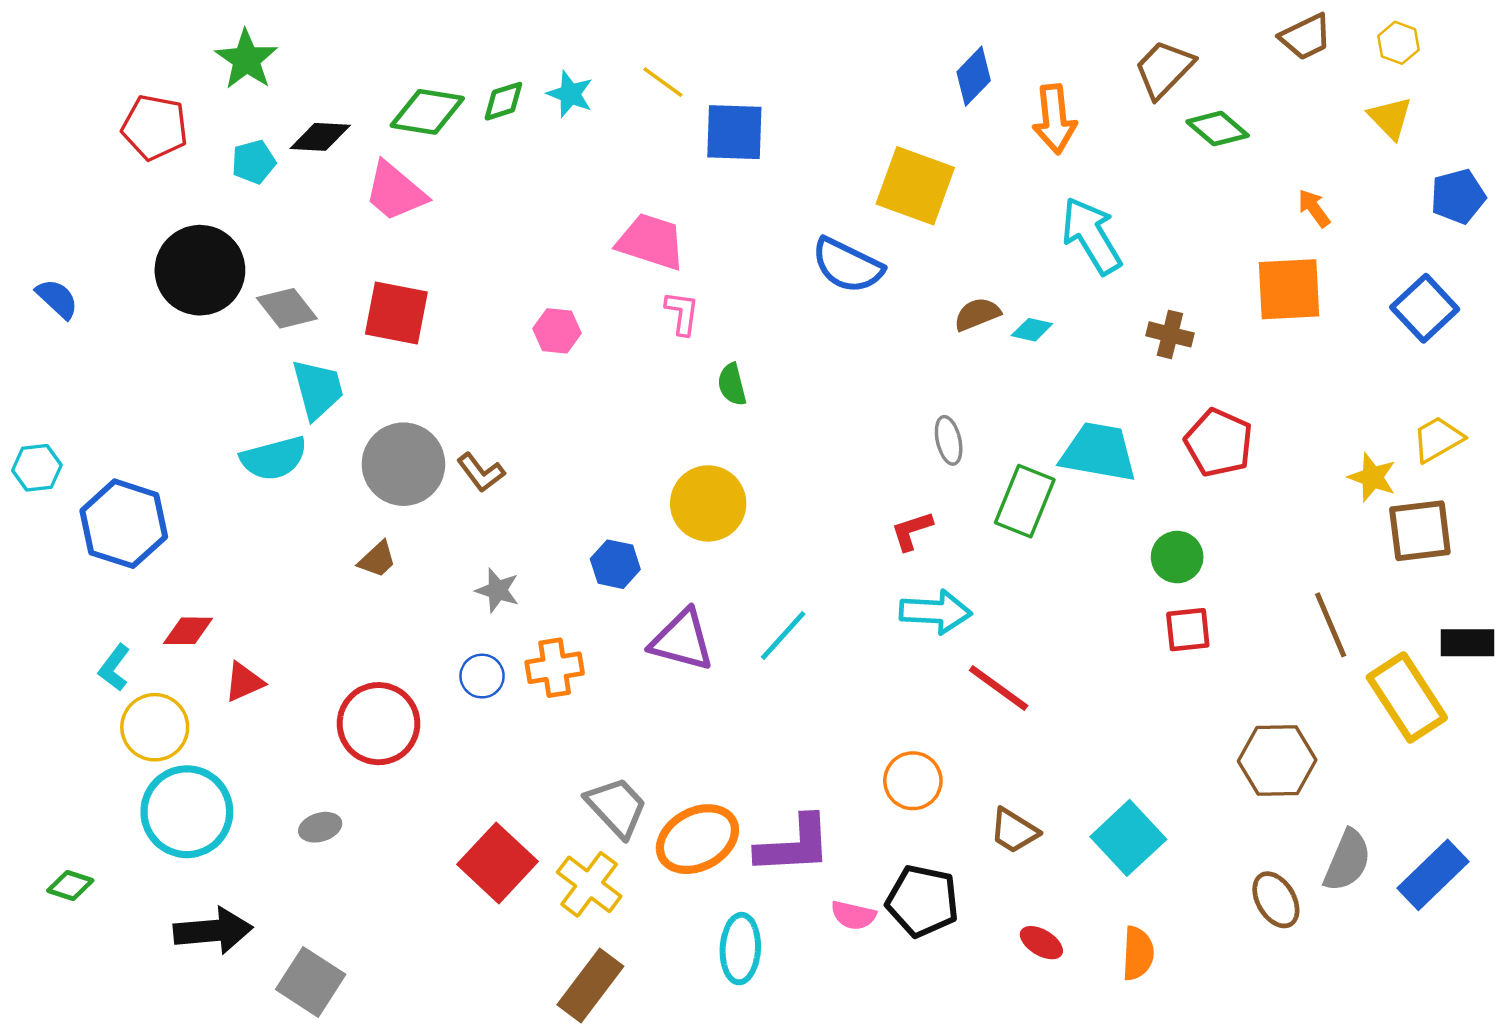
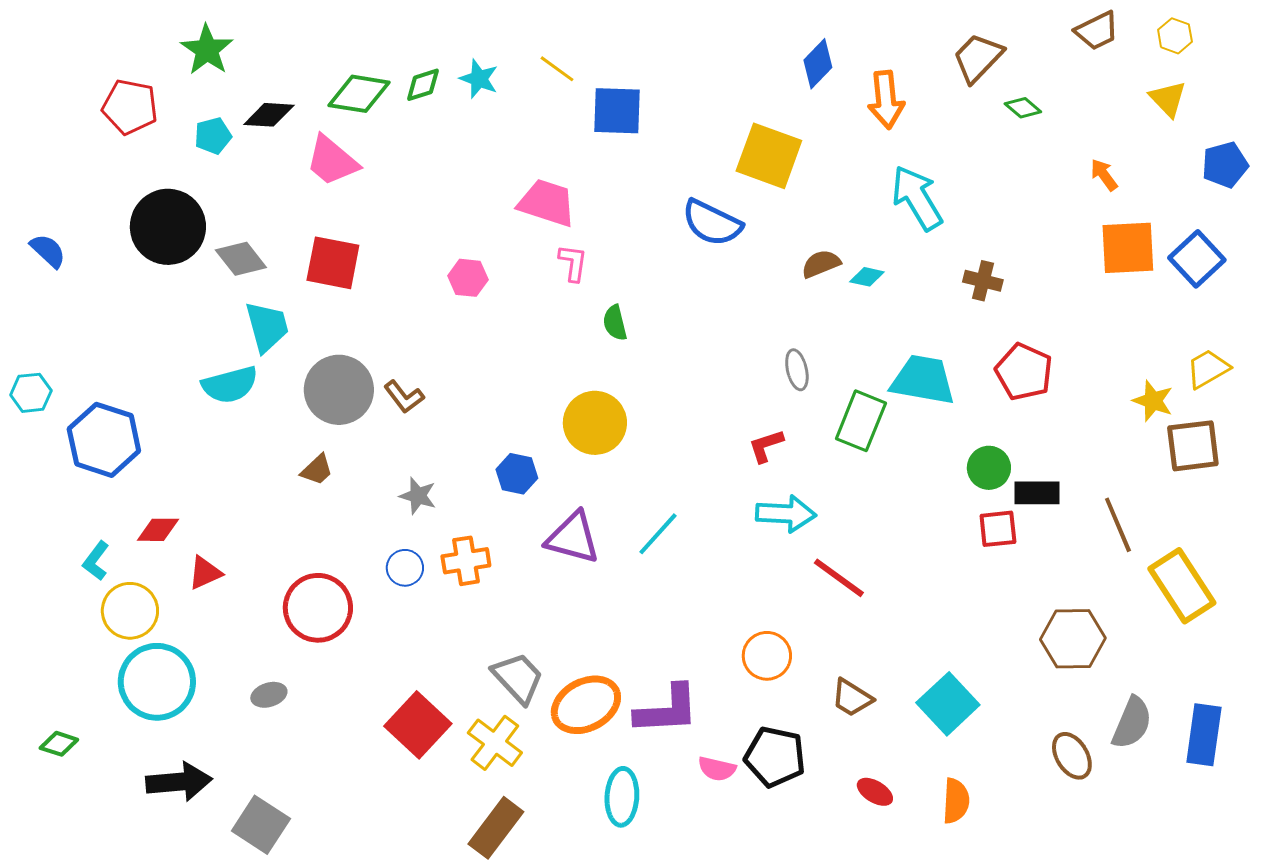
green diamond: (1218, 129) -> (1023, 108), size x0.7
orange square: (1289, 289) -> (1128, 248), moved
black rectangle: (1468, 643) -> (1037, 493), moved
blue rectangle: (1433, 875) -> (1204, 735), turned -38

